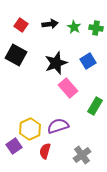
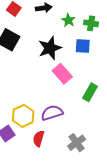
green star: (74, 27) -> (68, 20), moved
green cross: (96, 28) -> (91, 23), moved
blue square: (88, 61) -> (83, 46), turned 35

